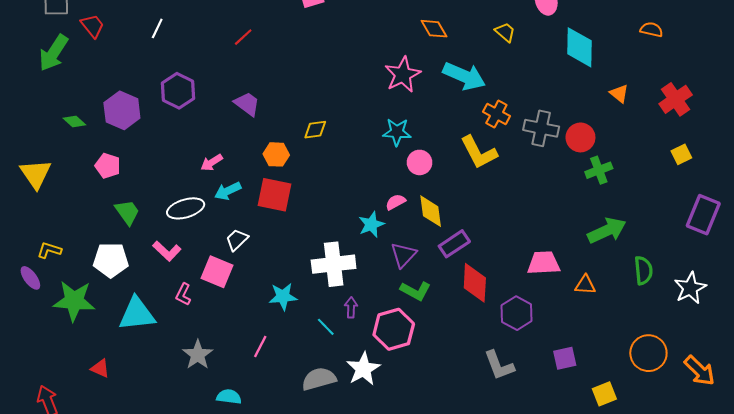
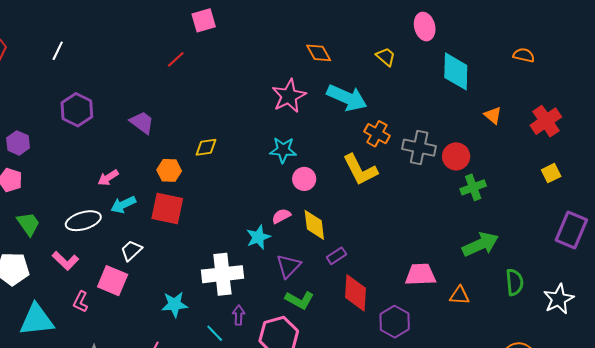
red line: (243, 37) -> (176, 59), moved
purple hexagon: (122, 110) -> (18, 143), moved, size x0.7
purple rectangle: (454, 244) -> (336, 256), size x0.7

